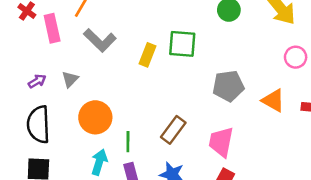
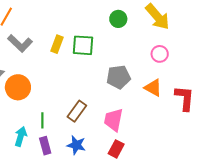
yellow rectangle: (148, 55) -> (57, 44), moved
pink circle: (296, 57) -> (160, 54), moved
orange circle: (95, 117) -> (18, 87), moved

